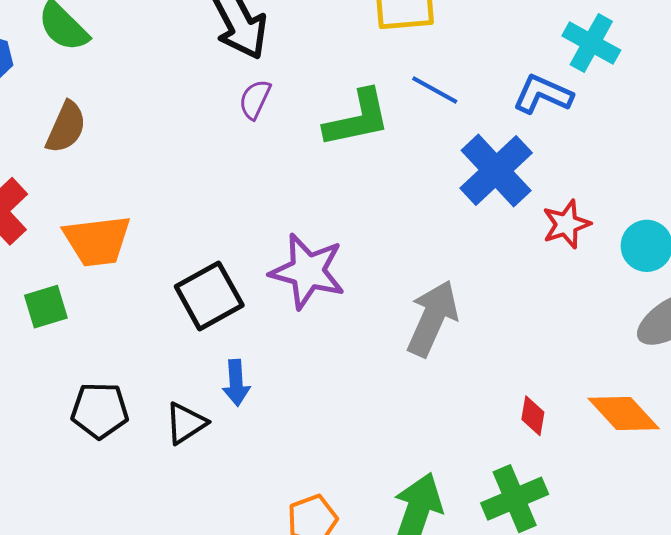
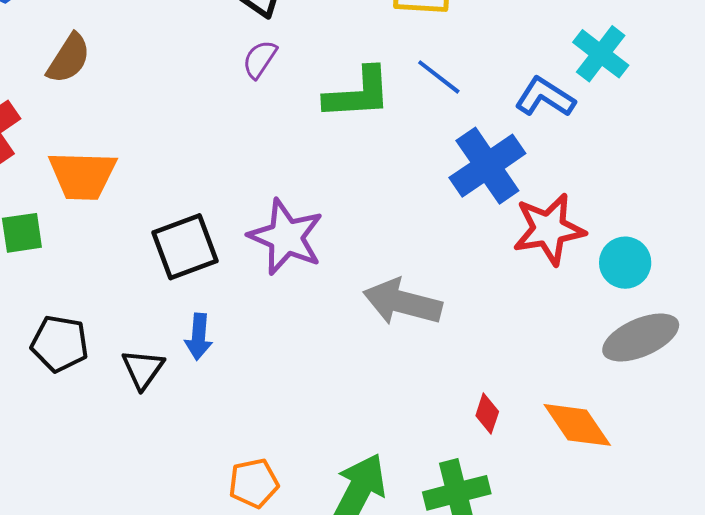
red star: (566, 224) -> (549, 229), size x1.5
gray arrow: (432, 318) -> (402, 302), turned -108
black triangle: (186, 423) -> (143, 369), turned -30

